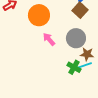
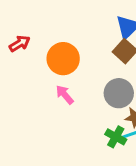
pink arrow: (49, 39) -> (65, 95), moved

